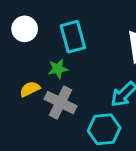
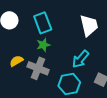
green star: (58, 69) -> (43, 45), moved

